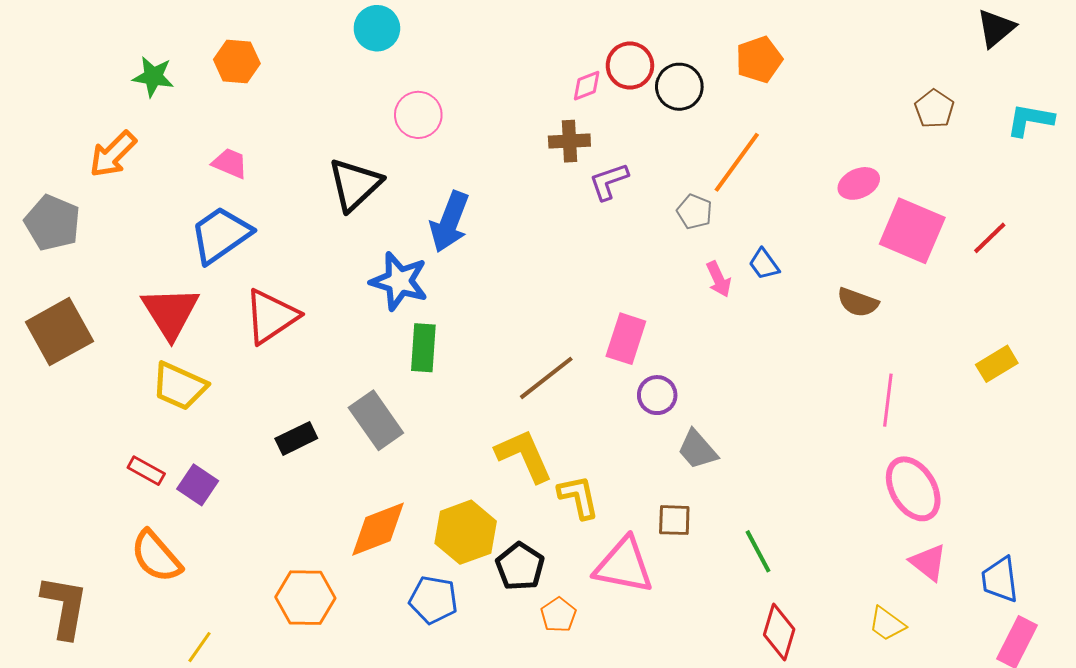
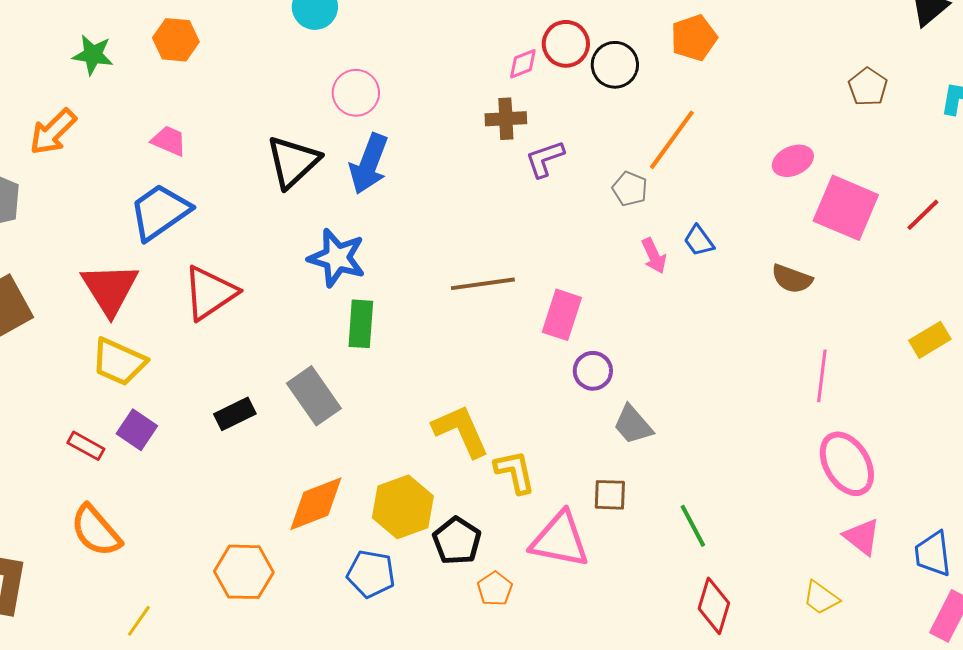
blue arrow: (450, 222) -> (369, 164), moved
brown line: (546, 378) -> (483, 284), moved, turned 30
purple square: (198, 485) -> (137, 430), moved

